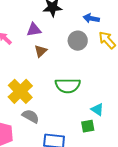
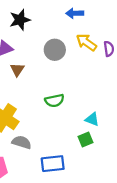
blue arrow: (91, 18) -> (75, 13), moved
green semicircle: (68, 86) -> (54, 101), size x0.7

